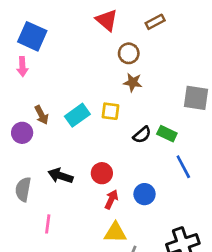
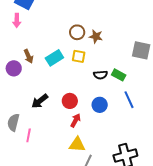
brown circle: (129, 53) -> (77, 32), moved
black semicircle: (142, 135) -> (101, 75), turned 32
black arrow: (60, 176) -> (40, 101), turned -60
gray semicircle: (23, 189) -> (13, 122), moved
blue circle: (145, 194) -> (100, 105), moved

